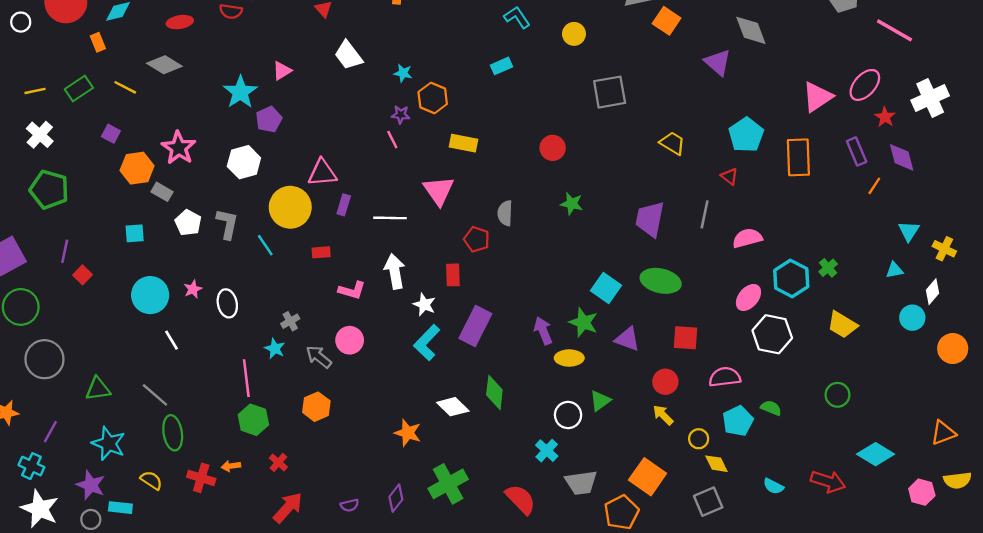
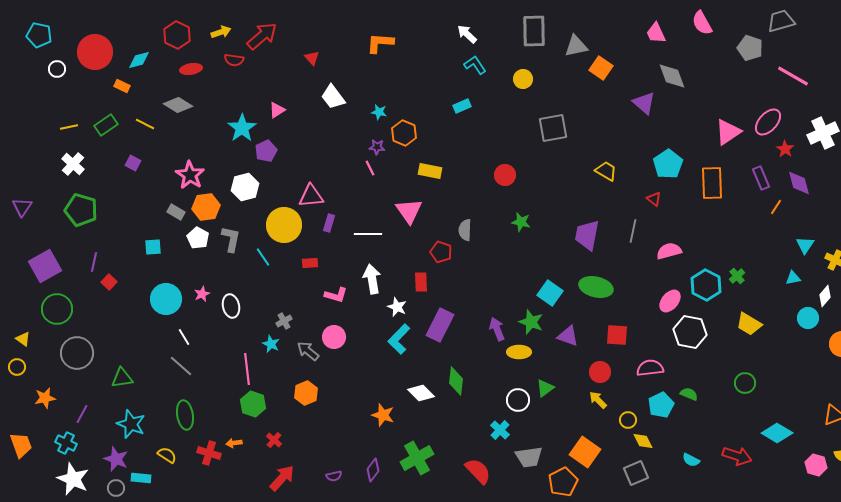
orange rectangle: (98, 42) -> (122, 86), turned -42
orange hexagon: (137, 168) -> (206, 207), moved
gray line: (155, 395) -> (181, 366), moved

